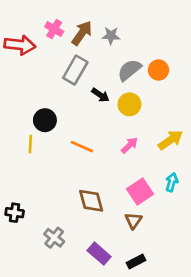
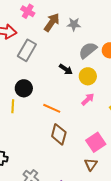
pink cross: (54, 29) -> (28, 11), moved
gray rectangle: (75, 70) -> (27, 50), moved
pink arrow: (129, 145) -> (88, 99), moved
brown diamond: (91, 201) -> (59, 134), moved, turned 30

